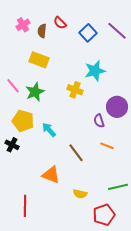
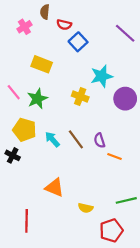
red semicircle: (60, 23) -> (64, 25), turned -32
brown semicircle: (42, 31) -> (45, 12), moved
blue square: (88, 33) -> (78, 42), moved
purple circle: (117, 107) -> (125, 99), moved
purple semicircle: (99, 121) -> (99, 140), moved
brown line: (76, 153) -> (76, 139), moved

